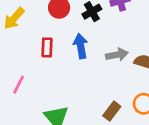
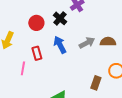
pink line: (19, 85) -> (23, 68), moved

